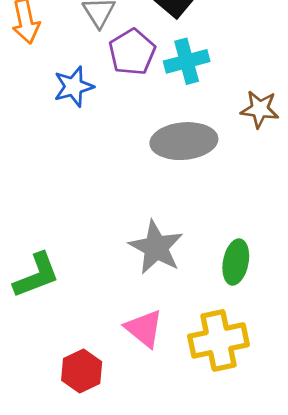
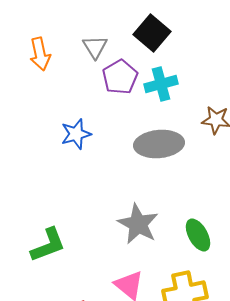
blue star: (74, 87) -> (76, 134), moved
green ellipse: (236, 262) -> (198, 235), turned -40

